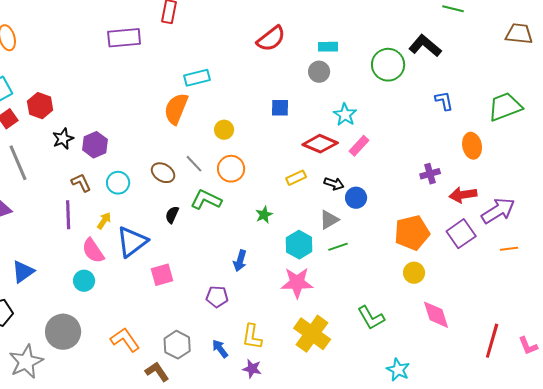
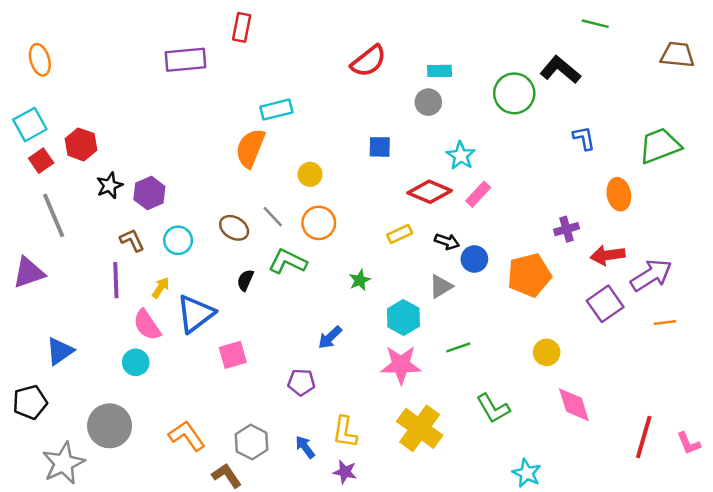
orange pentagon: (412, 233) -> (529, 275), moved
green line: (338, 247) -> (458, 347), moved
blue arrow: (240, 261) -> (330, 337), turned 30

